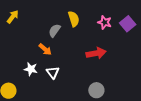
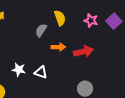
orange arrow: (45, 49) -> (58, 47), moved, turned -40
white triangle: (53, 72) -> (41, 72), turned -32

